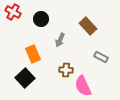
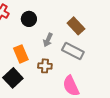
gray rectangle: (101, 57) -> (73, 51), moved, size x1.5
brown cross: (66, 70) -> (45, 66), moved

